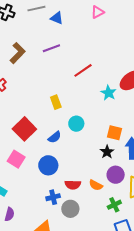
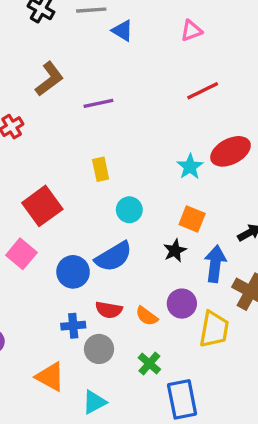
purple line: (51, 48) -> (98, 103), moved
red line: (83, 70) -> (203, 91), moved
orange square: (115, 133) -> (192, 219), moved
blue semicircle: (55, 137) -> (114, 257), moved, size x1.6
black star: (107, 152) -> (175, 251), moved
green cross: (114, 205) -> (149, 363), moved, turned -32

